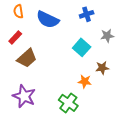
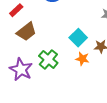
cyan square: (82, 47) -> (78, 38), moved
green cross: (68, 103) -> (48, 59), moved

